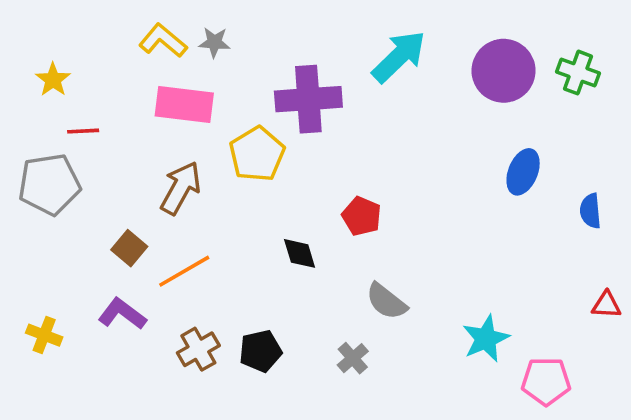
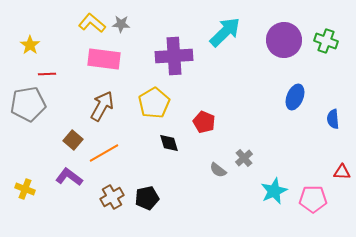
yellow pentagon: (257, 154) -> (154, 103), moved
gray semicircle: (386, 301) -> (218, 170), size x0.7
gray cross: (353, 358) -> (244, 158), moved
pink pentagon: (546, 381) -> (313, 199), moved

